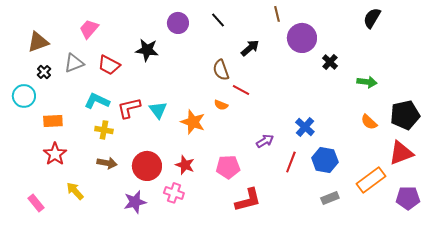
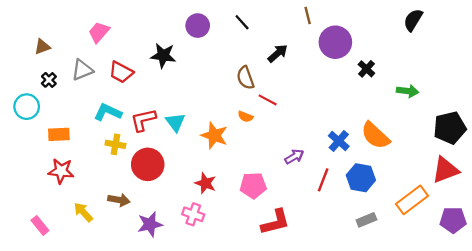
brown triangle: (38, 42) -> (42, 47), size x0.7
orange semicircle: (369, 122) -> (375, 135), moved, size x1.6
red star: (55, 154) -> (61, 171), turned -30
brown arrow: (107, 163) -> (119, 200), moved
red circle: (147, 166) -> (148, 164), moved

